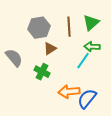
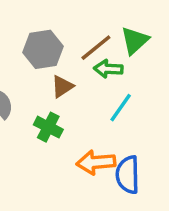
brown line: (69, 27) -> (96, 48), turned 54
green arrow: (92, 47) -> (108, 69), moved
blue semicircle: (87, 99) -> (128, 175), turned -40

